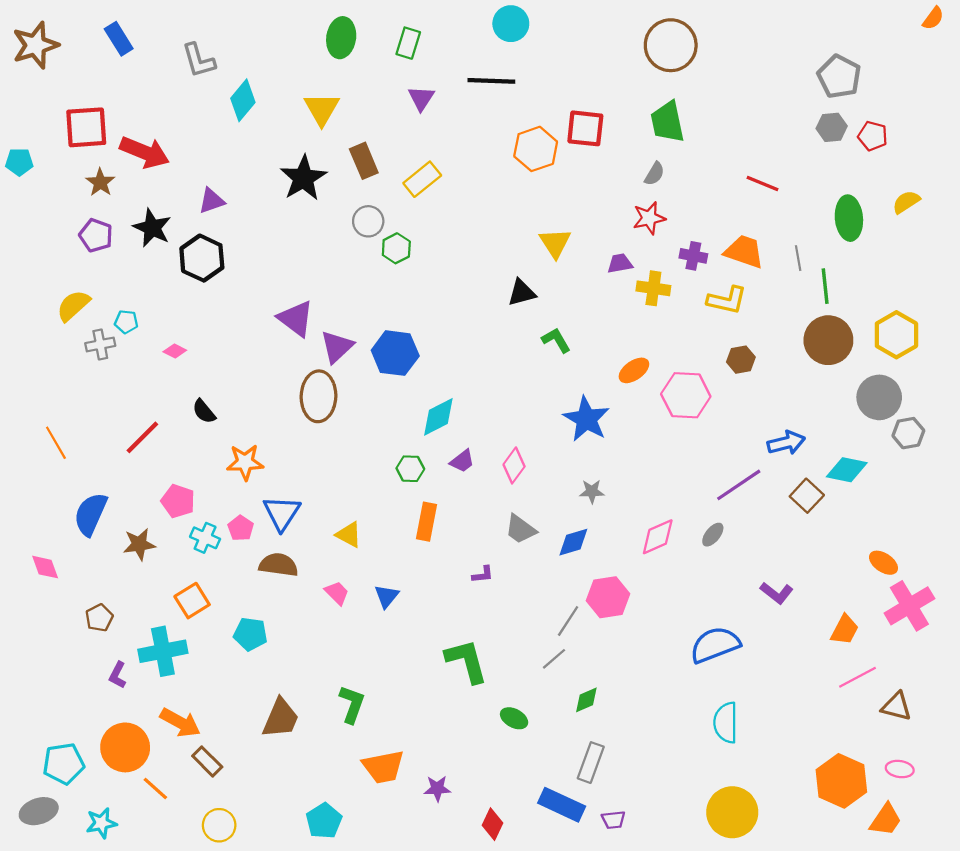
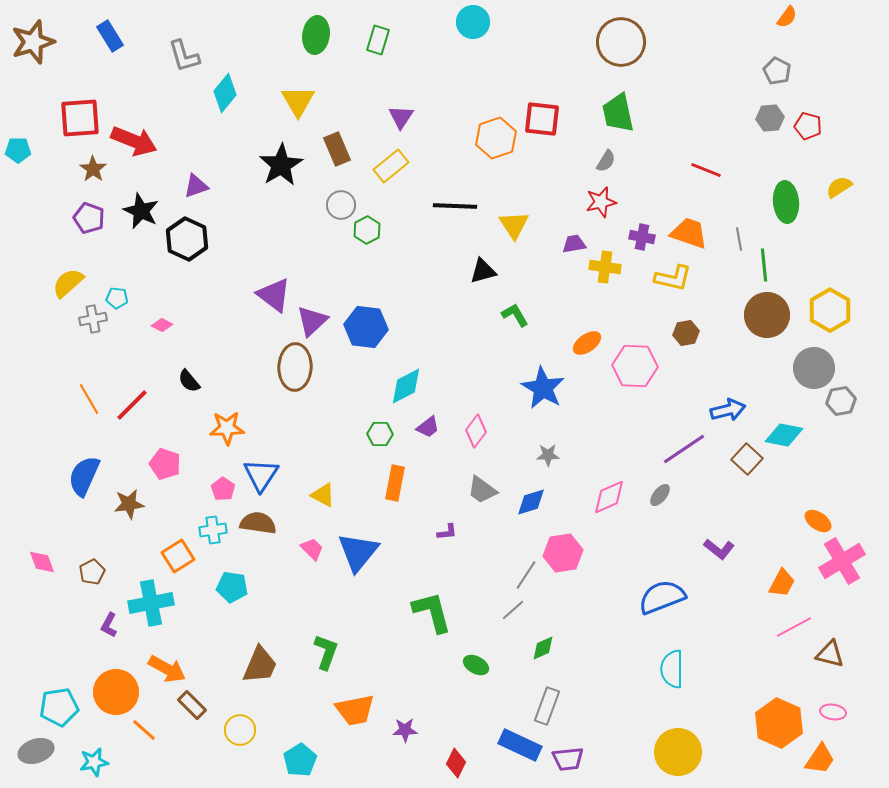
orange semicircle: (933, 18) -> (787, 17), moved
gray pentagon: (839, 77) -> (777, 71), size x0.7
black line: (491, 81) -> (455, 206), moved
purple triangle: (421, 98) -> (401, 117), moved
orange line: (56, 443) -> (89, 399), moved
cyan cross: (205, 538) -> (213, 530), moved, turned -32
pink diamond: (45, 567) -> (42, 562), moved
blue triangle: (387, 596) -> (358, 552), size x1.8
purple trapezoid: (613, 820) -> (568, 759), size x1.4
yellow circle: (219, 825) -> (240, 730), moved

